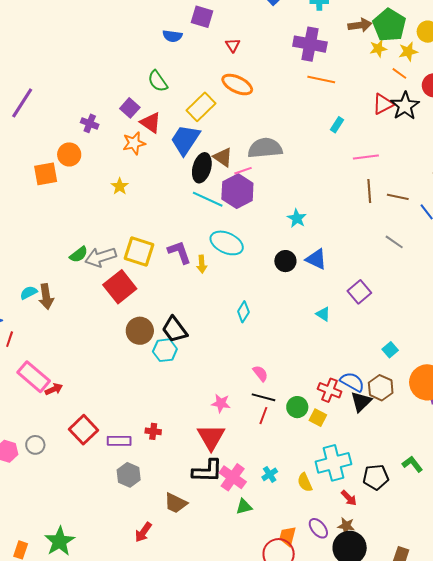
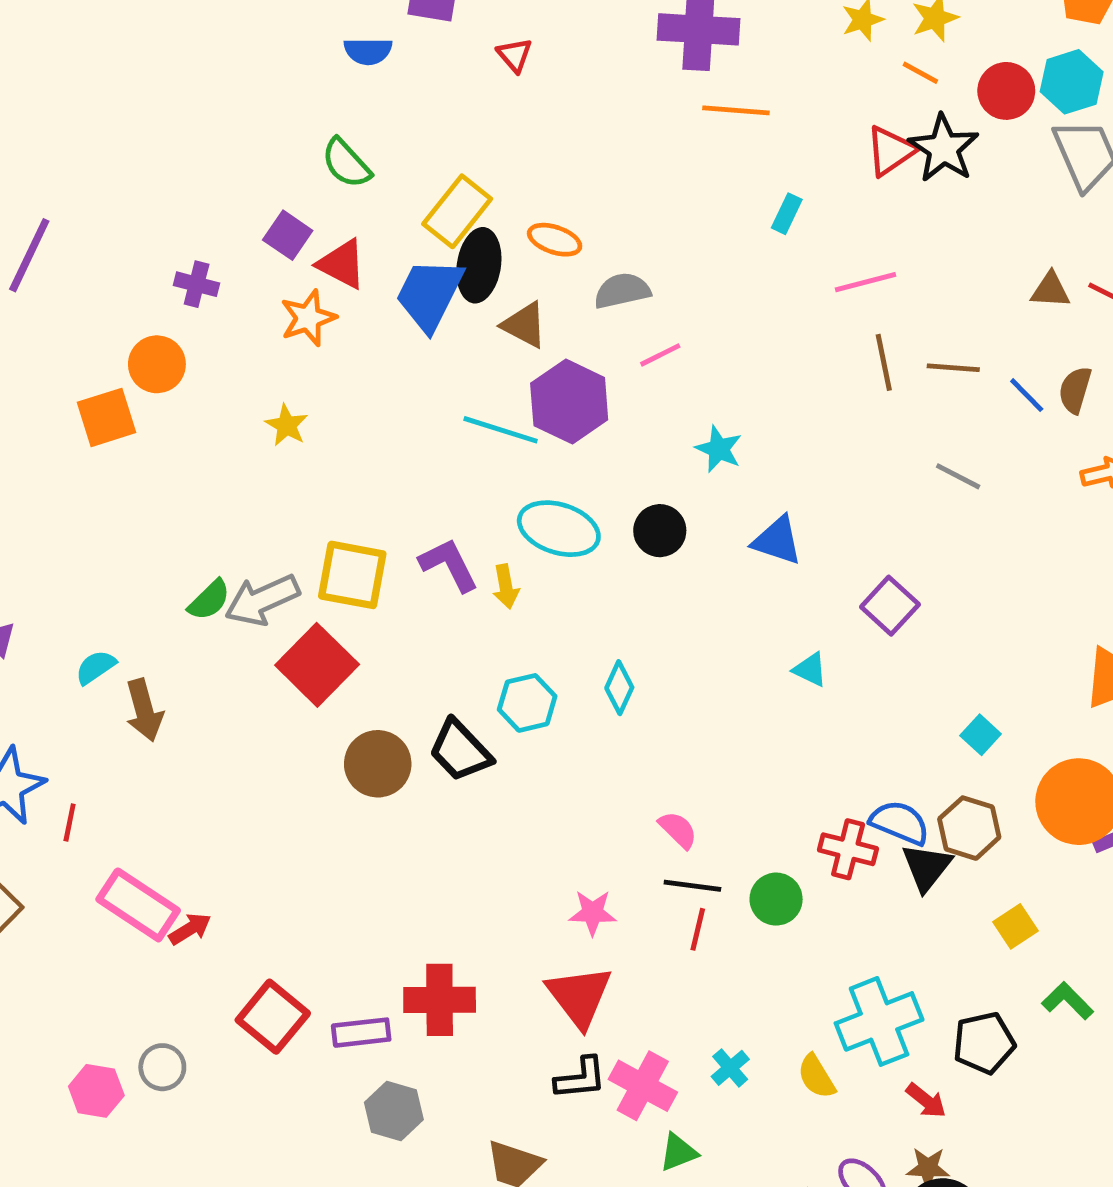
orange ellipse: (237, 85) -> (555, 240), moved, size x0.7
gray semicircle: (265, 148) -> (622, 291), size x0.7
black ellipse: (202, 168) -> (479, 265), moved
pink line: (243, 171) -> (660, 355), moved
black circle: (285, 261) -> (660, 531), moved
cyan semicircle: (29, 293) -> (96, 667), moved
cyan hexagon: (165, 350) -> (527, 703), moved
yellow square: (318, 418) -> (1016, 926), moved, turned 36
red cross: (153, 431) -> (440, 1000), size x1.8
black L-shape: (207, 471) -> (581, 1078), size x0.7

